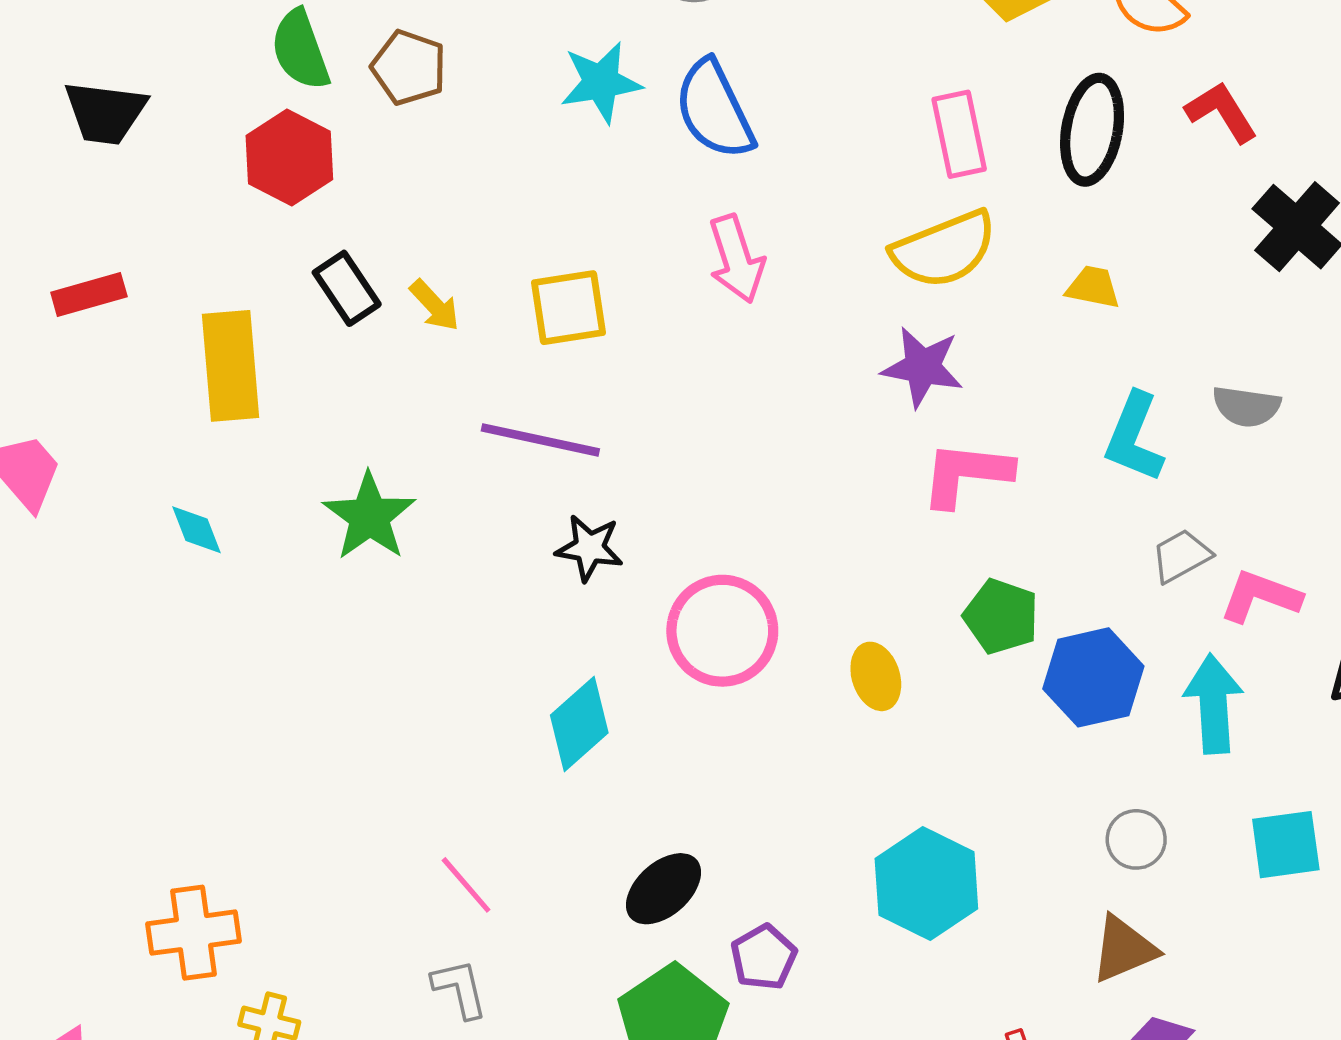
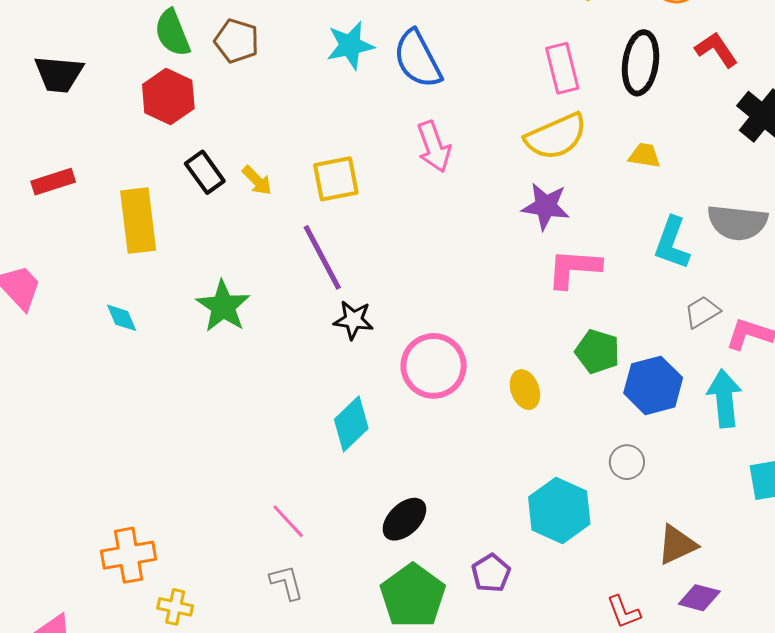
gray semicircle: (1246, 407) -> (737, 223), size x1.5
purple line: (540, 440) -> (322, 257), turned 52
gray circle: (1136, 839) -> (627, 462), moved
purple pentagon: (764, 957) -> (491, 573), moved

